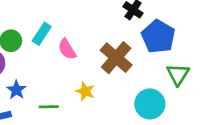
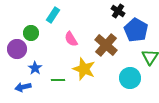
cyan rectangle: (42, 34) -> (53, 15), moved
yellow star: (85, 91) -> (84, 69), size x1.6

